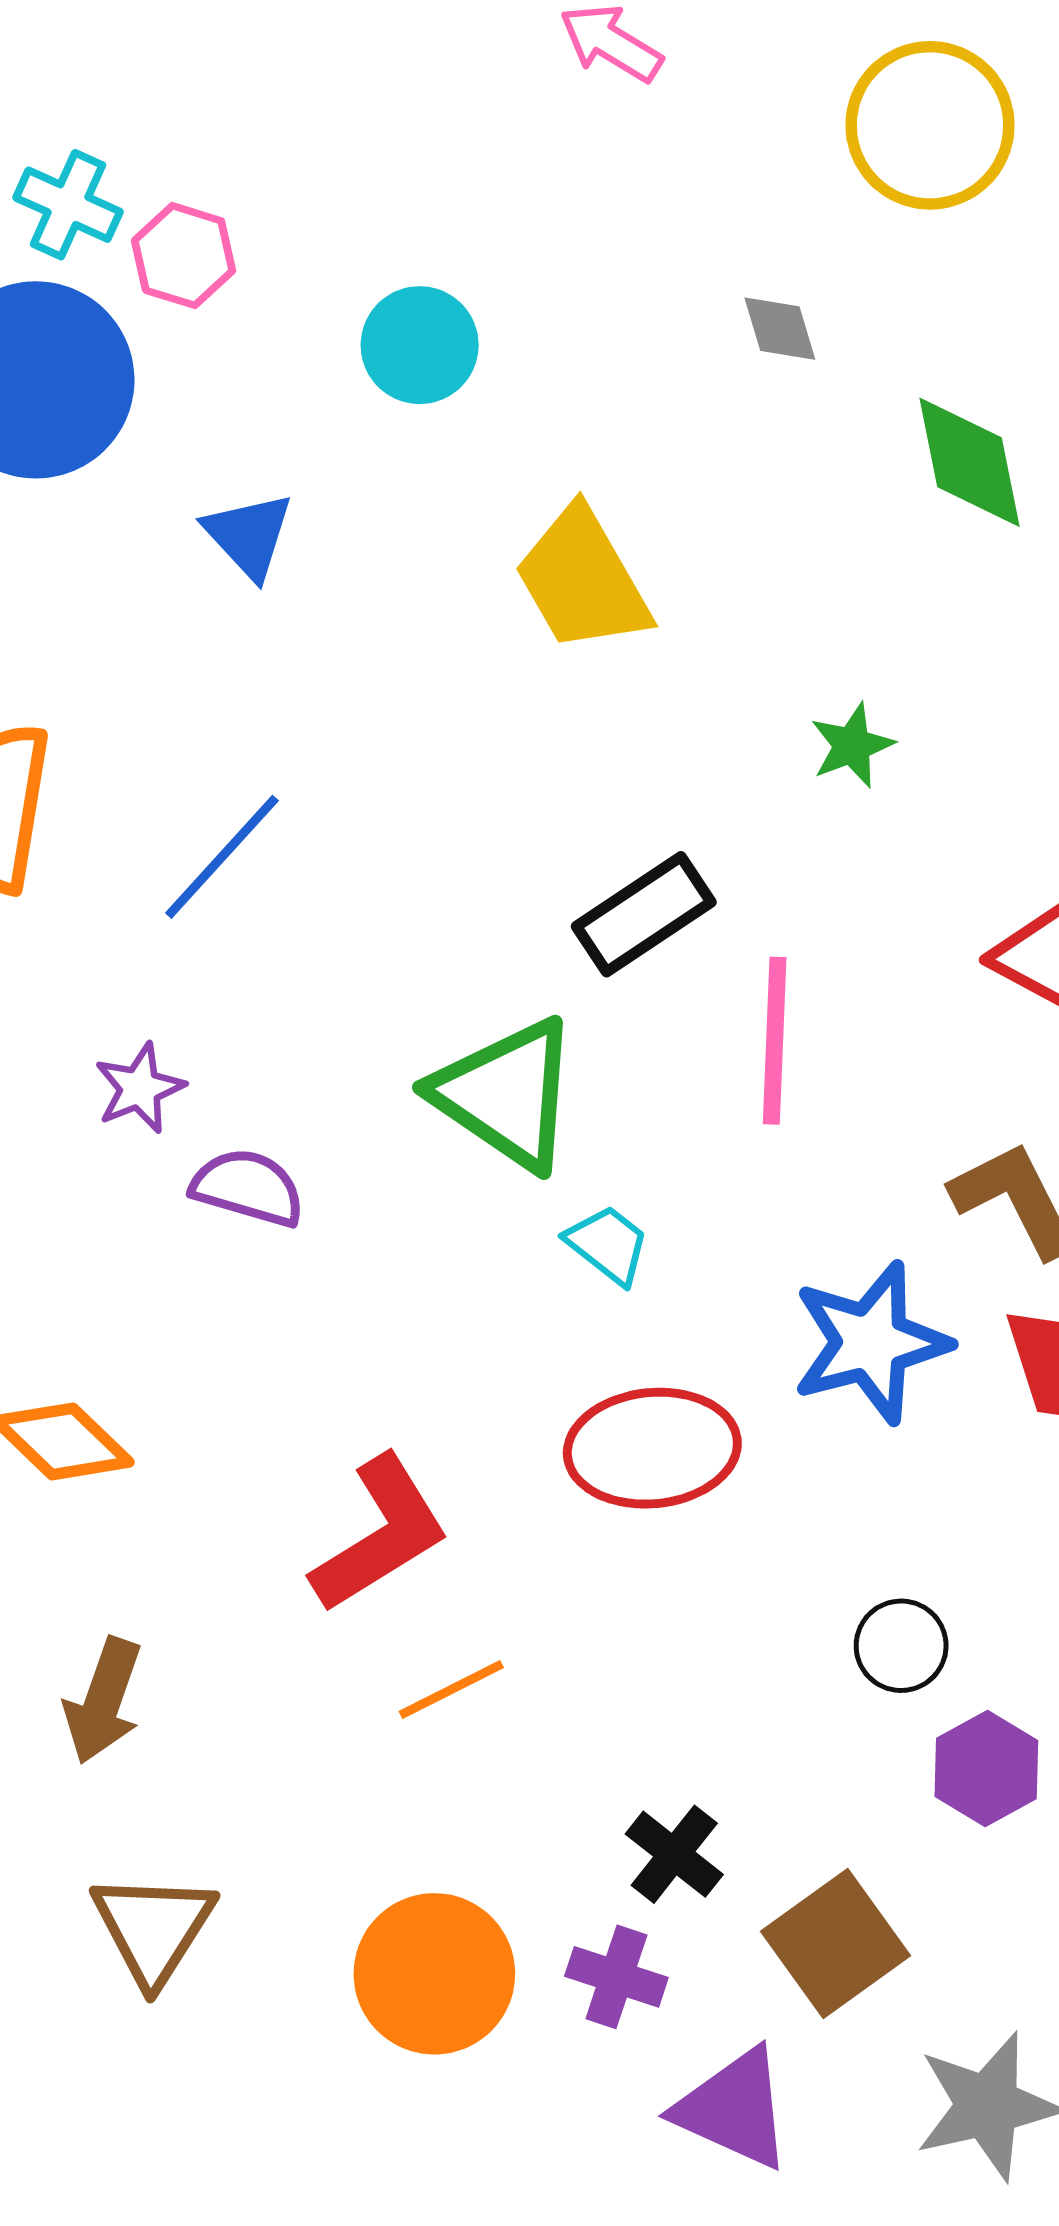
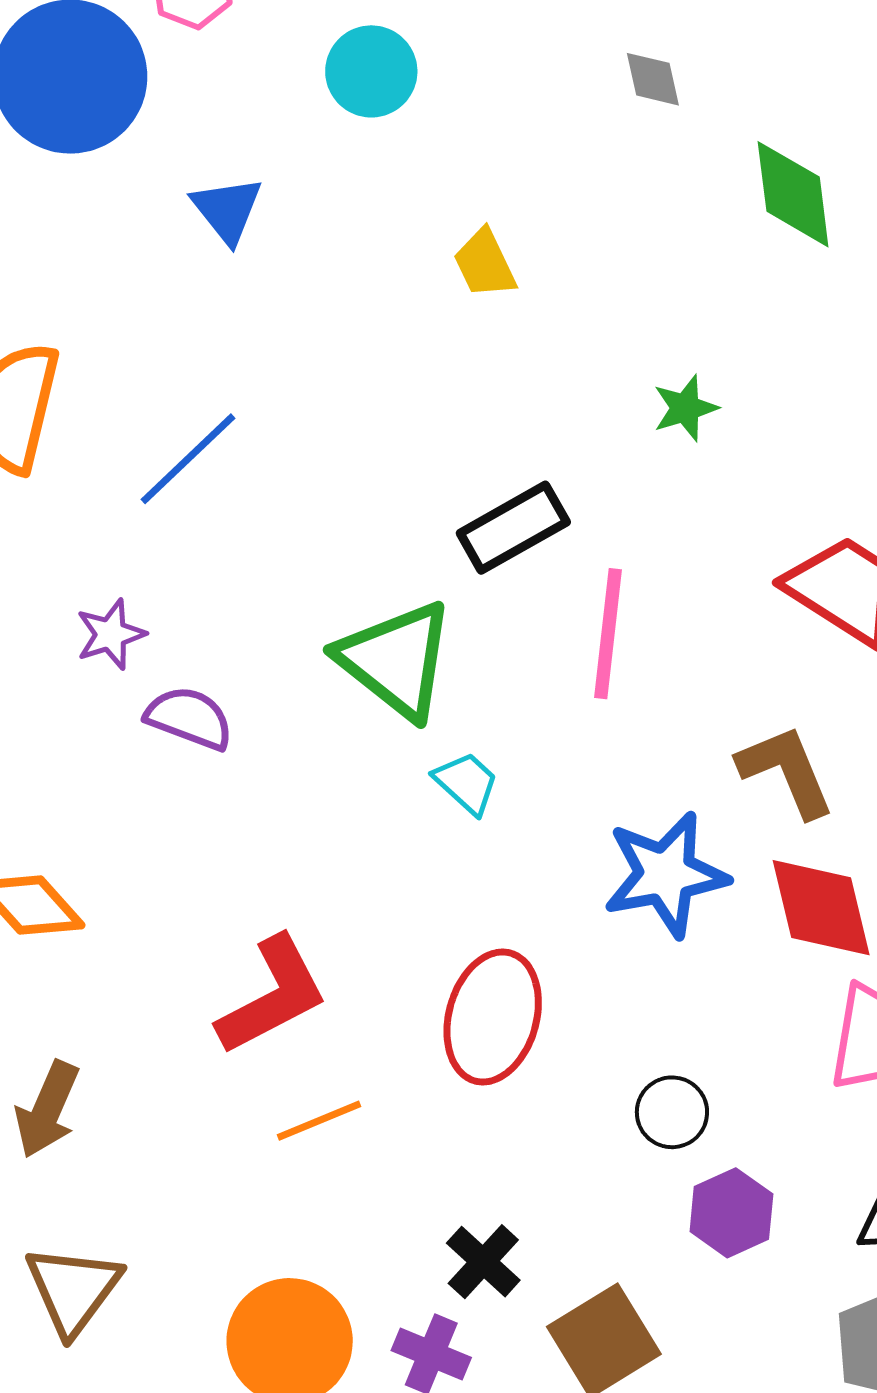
yellow trapezoid: (583, 580) -> (485, 264), size x0.6
red ellipse: (652, 1448) -> (493, 1017), moved, turned -73

